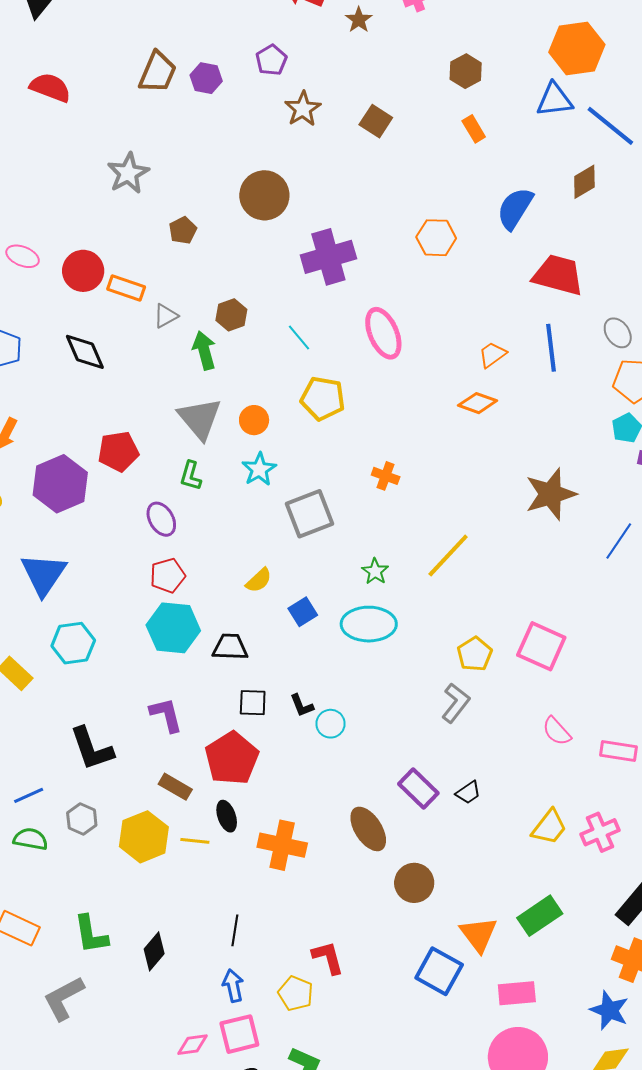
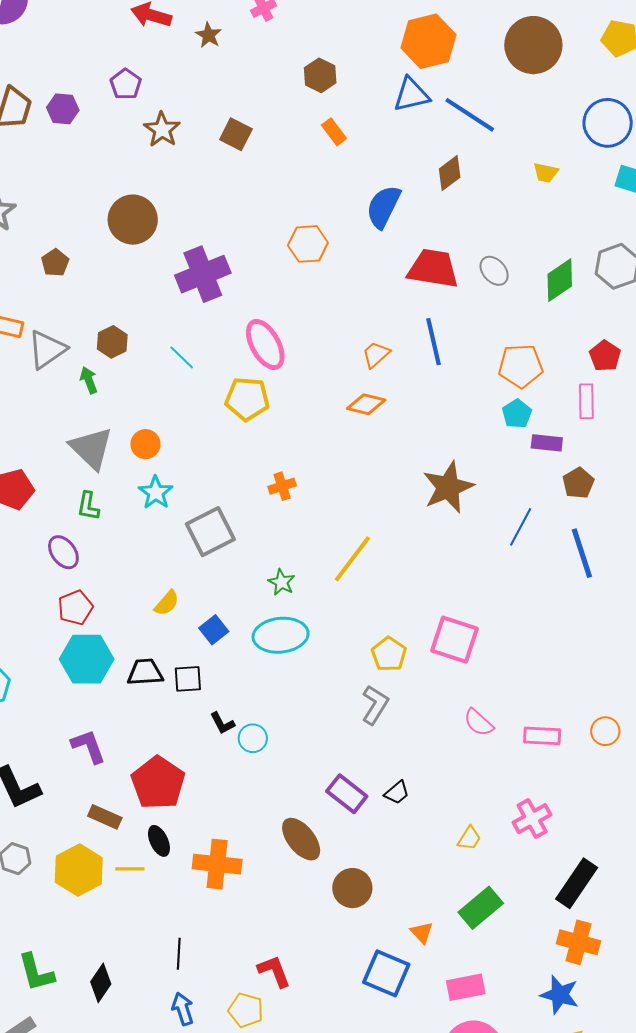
gray triangle: (166, 316) -> (47, 349), size x1.6
gray ellipse: (618, 333) -> (494, 271), moved
green arrow: (204, 350) -> (89, 380), size x0.7
yellow pentagon: (323, 398) -> (247, 399), moved
orange cross: (386, 476) -> (282, 486), turned -32
black square: (253, 703) -> (188, 679), moved
yellow trapezoid: (549, 827) -> (469, 838), moved, size x0.7
orange triangle: (479, 934) -> (422, 933), size x0.6

